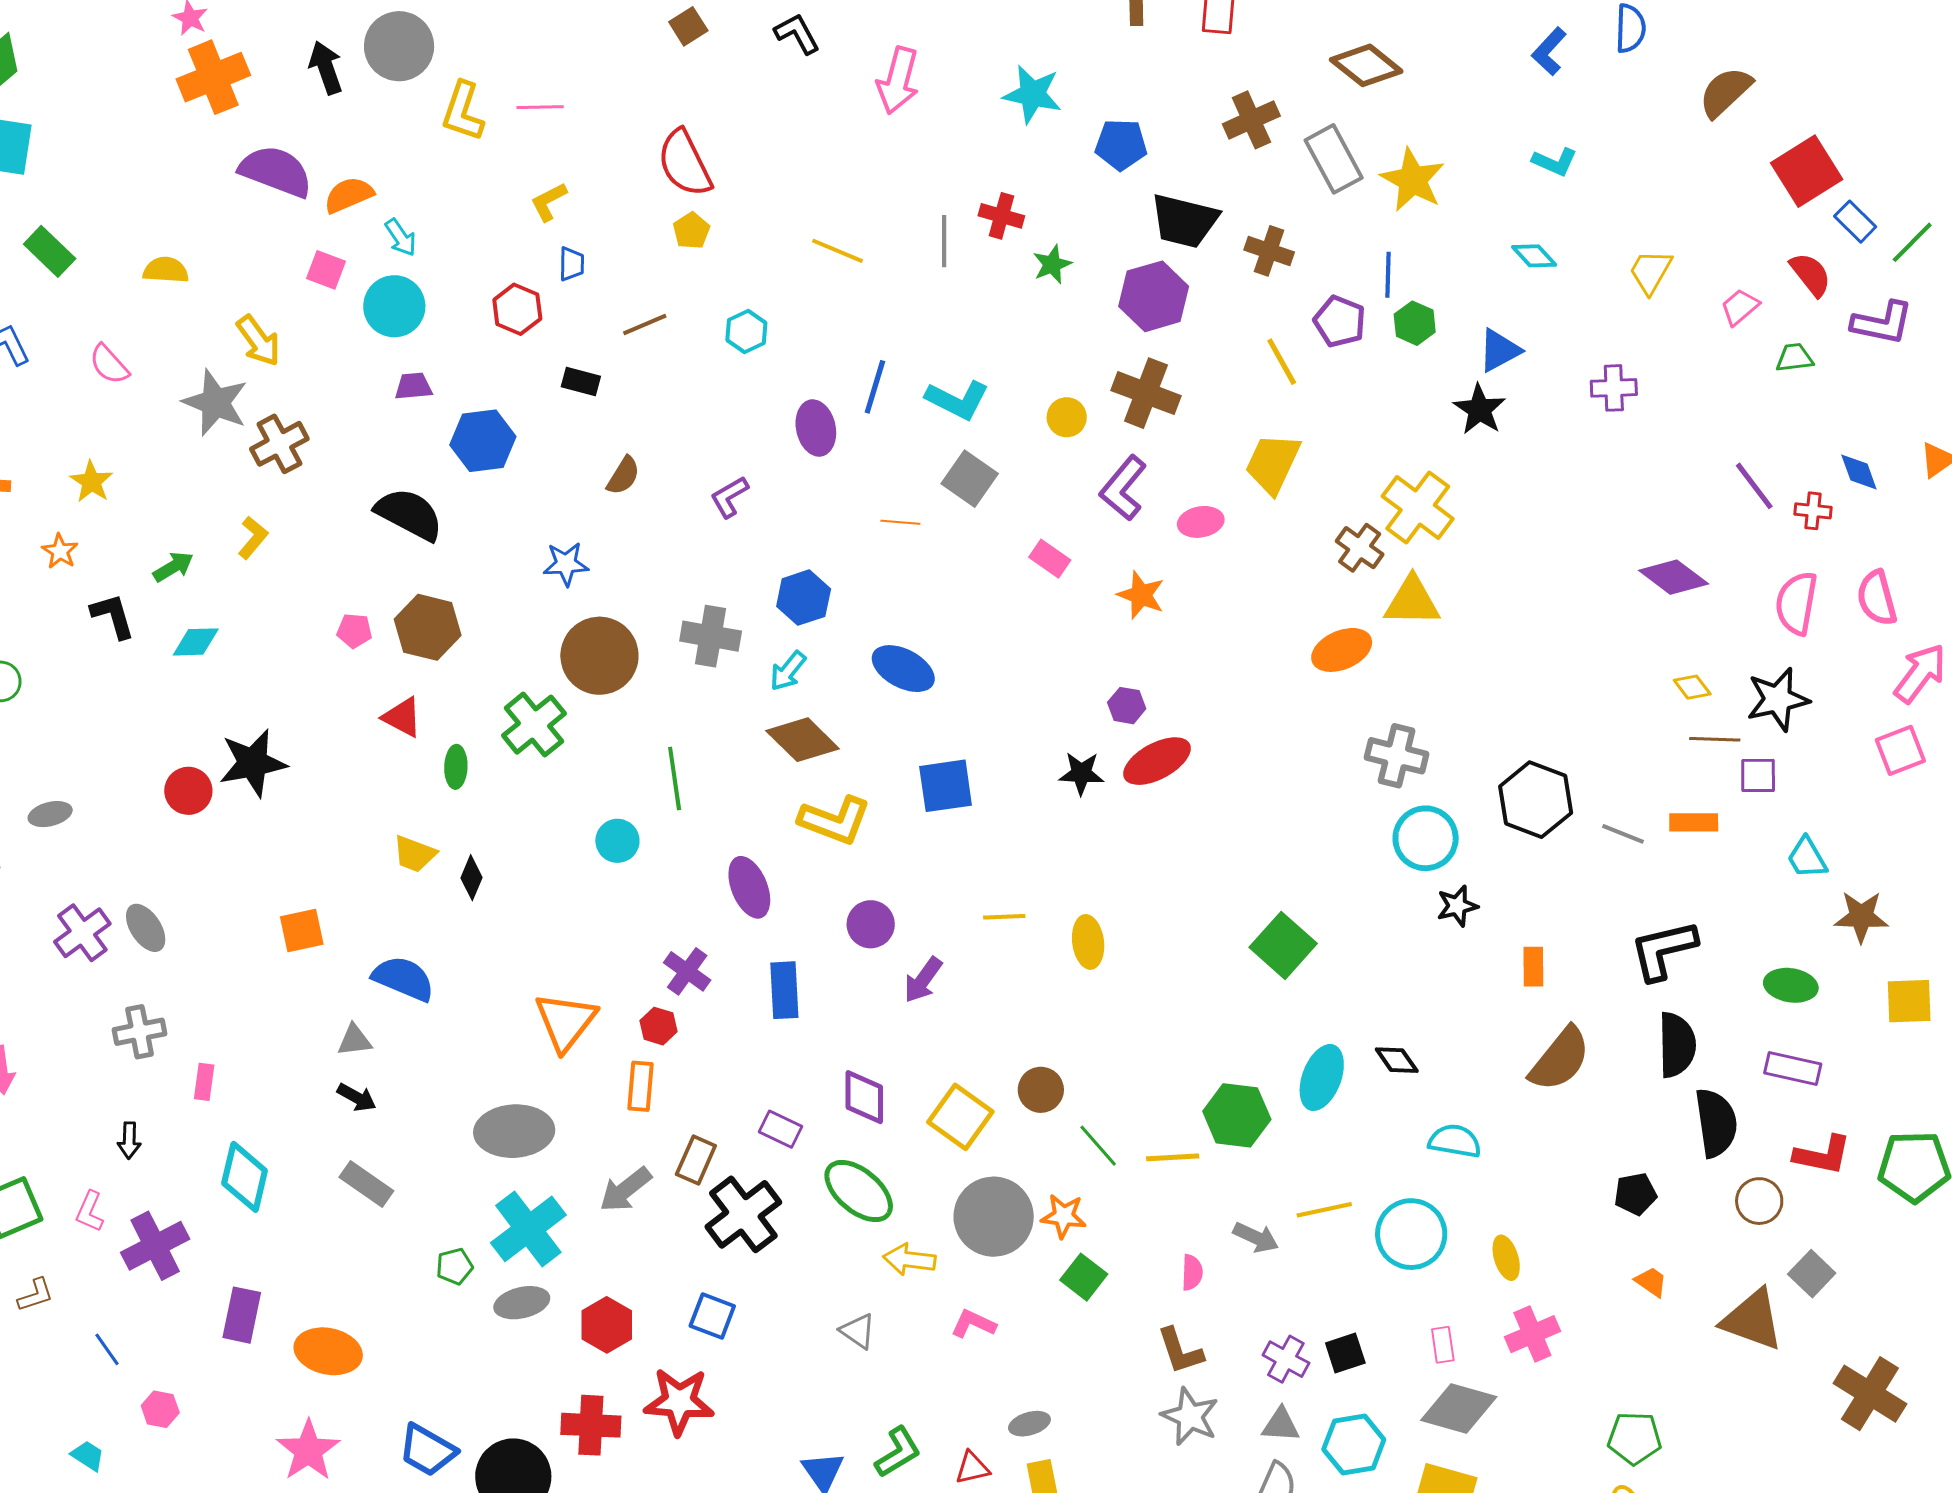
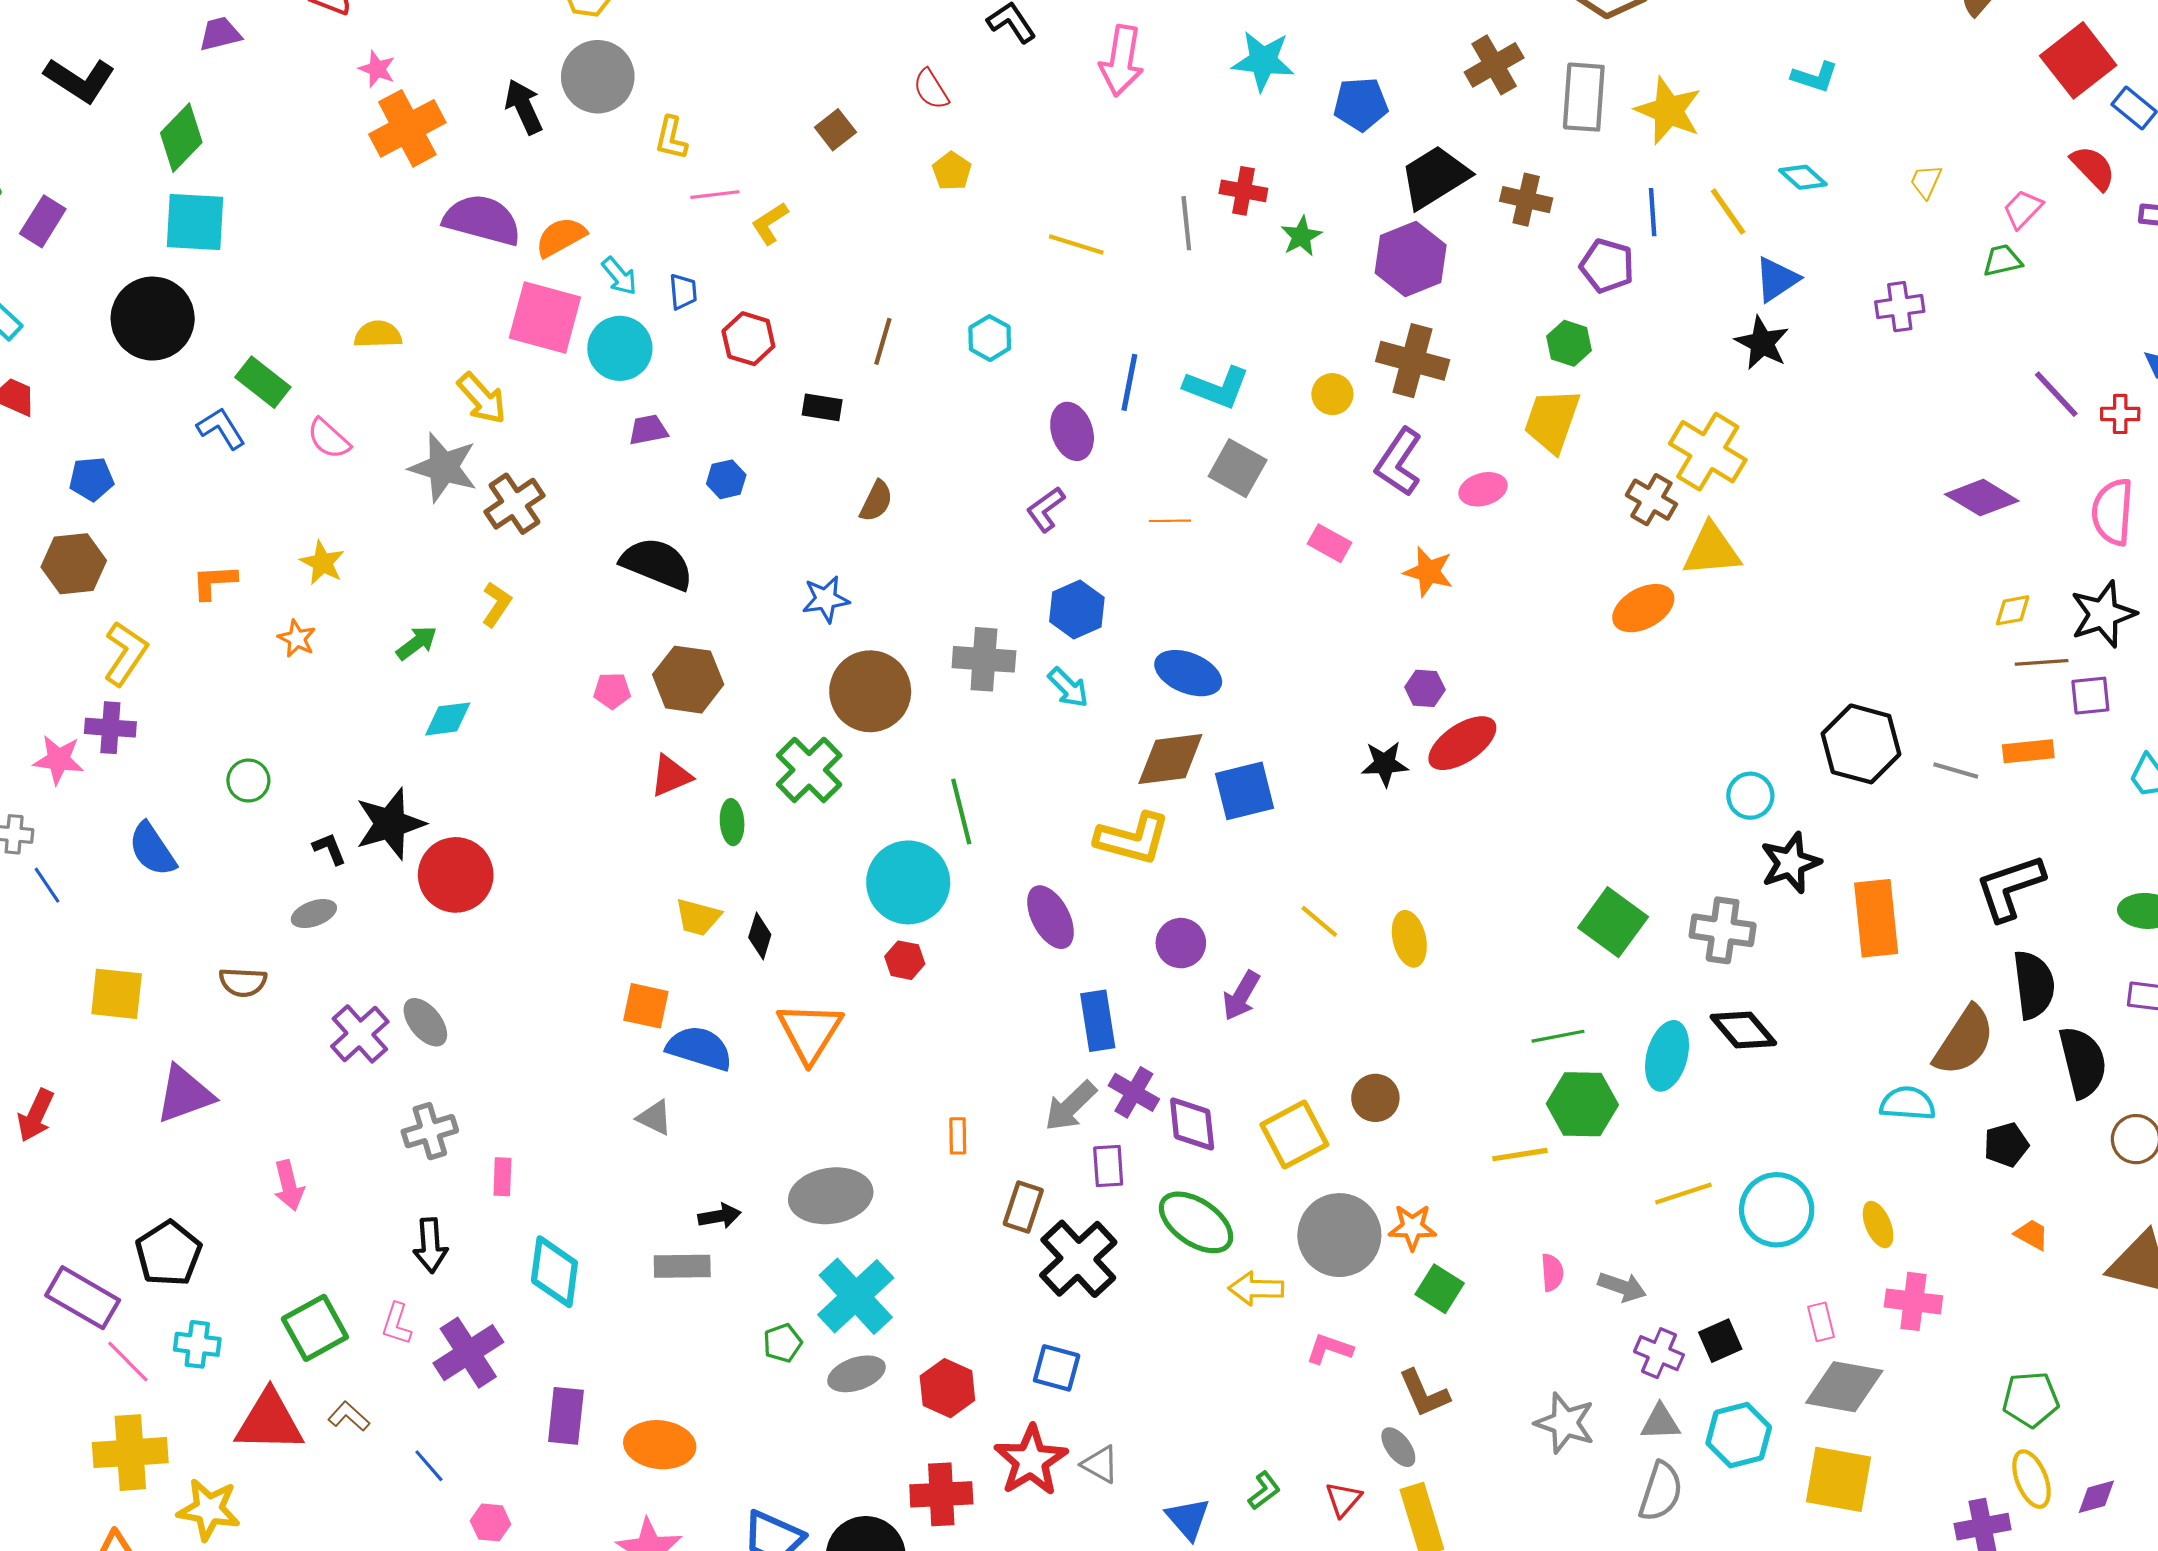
brown square: (688, 26) -> (835, 130), moved
pink line: (540, 107) -> (715, 195), moved
yellow L-shape: (463, 111) -> (671, 138), size x0.7
gray rectangle: (1334, 159) -> (1584, 97), turned 38
red semicircle: (685, 163) -> (931, 89), moved, size x0.6
black trapezoid: (1184, 221) -> (1435, 177), turned 140
yellow pentagon: (691, 231) -> (952, 171), moved
green rectangle: (50, 251) -> (263, 382), moved
blue trapezoid: (572, 264) -> (683, 292), moved
pink square: (326, 270) -> (545, 318), size x1.8
yellow trapezoid: (1650, 272) -> (1926, 181), size x0.7
green hexagon: (1415, 323) -> (1569, 343), moved
brown line: (645, 325) -> (883, 341), turned -45
green trapezoid: (1794, 358) -> (2002, 260), moved
yellow line: (1282, 362) -> (1728, 211), moved
blue hexagon: (483, 441) -> (726, 479), size x0.6
purple L-shape: (729, 497) -> (1046, 509), moved
black L-shape: (113, 616) -> (329, 849), moved, size x0.7
cyan arrow: (788, 671) -> (1068, 688), turned -78
yellow diamond: (1692, 687) -> (2013, 610), turned -57
red triangle: (402, 717) -> (671, 776), turned -45
brown diamond: (803, 740) -> (1170, 759), moved, turned -46
gray cross: (1397, 756) -> (1723, 930), moved
black star: (253, 763) -> (390, 824), moved
red circle: (188, 791) -> (456, 875), size x1.5
cyan circle: (1426, 838) -> (1750, 796), size x0.7
cyan circle: (617, 841) -> (908, 882), size x1.8
black star: (1457, 906) -> (1790, 863), size x1.4
yellow line: (1004, 917) -> (1319, 921), turned 48
orange square: (302, 930) -> (646, 1006), moved, turned 30
orange rectangle: (1533, 967) -> (1876, 918), size x1.8
purple cross: (687, 971) -> (1134, 1092), moved
orange triangle: (566, 1021) -> (810, 1032), moved
red hexagon: (658, 1026) -> (905, 960), moved
gray triangle: (354, 1040) -> (655, 1118), turned 39
brown semicircle: (1560, 1059) -> (1964, 1041), moved
black diamond: (1397, 1060) -> (1743, 1030), size x1.4
orange rectangle: (640, 1086) -> (958, 1136), size x0.7
black arrow: (357, 1097) -> (719, 1216), moved, turned -33
yellow square: (960, 1117) -> (1294, 1135), turned 32
purple rectangle: (781, 1129) -> (1108, 1166), turned 66
black arrow: (129, 1140) -> (430, 1245), size x1.4
cyan semicircle: (1455, 1141) -> (1908, 1103), moved
green line: (1098, 1146) -> (1558, 1036), moved, turned -54
gray rectangle: (366, 1184) -> (682, 1266), turned -30
gray arrow: (625, 1190) -> (1071, 1106), moved
gray arrow: (1256, 1237) -> (1622, 1287), moved
brown L-shape: (36, 1295) -> (349, 1416), turned -114
gray triangle: (858, 1331) -> (1100, 1464), moved
pink cross: (1532, 1334) -> (1913, 1301), turned 36
brown L-shape: (1180, 1351) -> (1424, 1393), moved
red star: (679, 1401) -> (1031, 1461), turned -30
gray ellipse: (1029, 1424) -> (1398, 1447), turned 75
green L-shape: (898, 1452) -> (1264, 1491), size x0.7
red triangle: (972, 1468) -> (1343, 1499), turned -30

